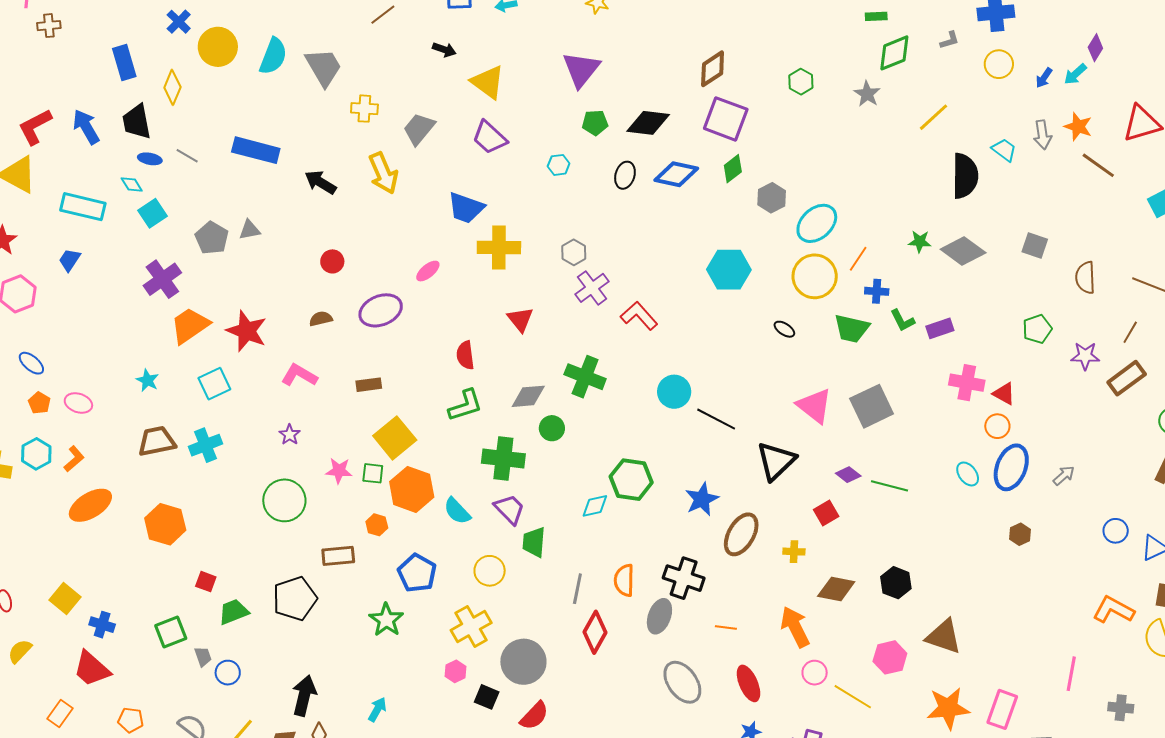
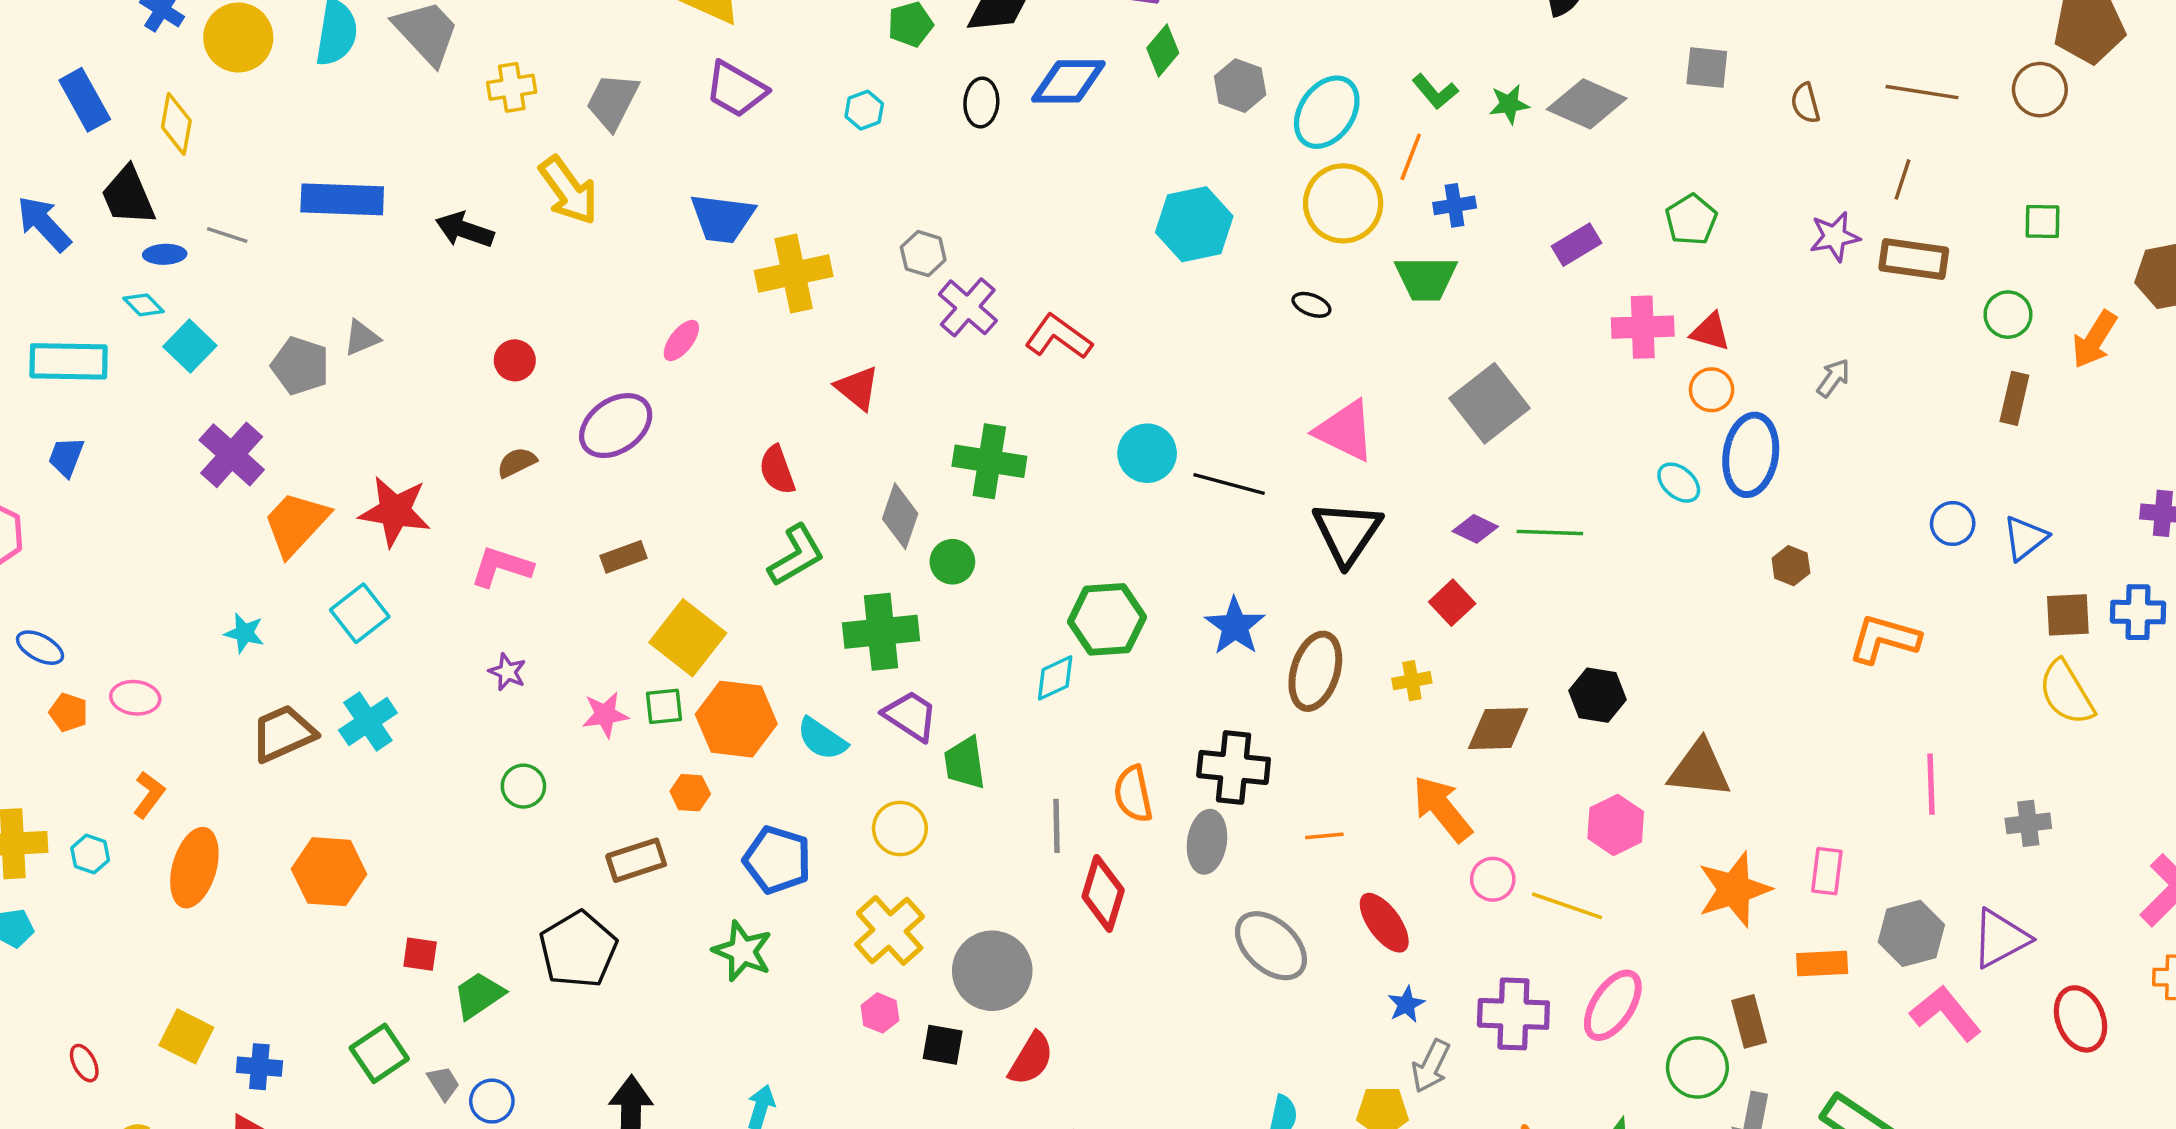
brown semicircle: (1085, 278) -> (1805, 103), size x0.7
green L-shape: (902, 320) -> (1435, 92), moved
green pentagon: (1037, 329) -> (1691, 220), moved
brown rectangle: (1127, 378) -> (1914, 259), turned 57
gray diamond: (528, 396) -> (900, 516), turned -54
pink triangle: (814, 406) -> (1345, 431), moved
cyan hexagon: (36, 454) -> (90, 854), moved, size x0.7
gray arrow: (1064, 476) -> (1833, 378), moved
green circle: (284, 500) -> (523, 786), size x0.6
orange ellipse: (90, 505) -> (194, 868), turned -30
orange L-shape: (1113, 610) -> (1884, 639), moved
pink rectangle: (1002, 709) -> (1827, 871), size x0.7

